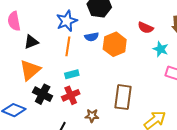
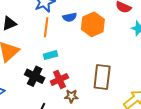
black cross: (43, 94) -> (35, 76), moved
red cross: (71, 95) -> (59, 79), moved

